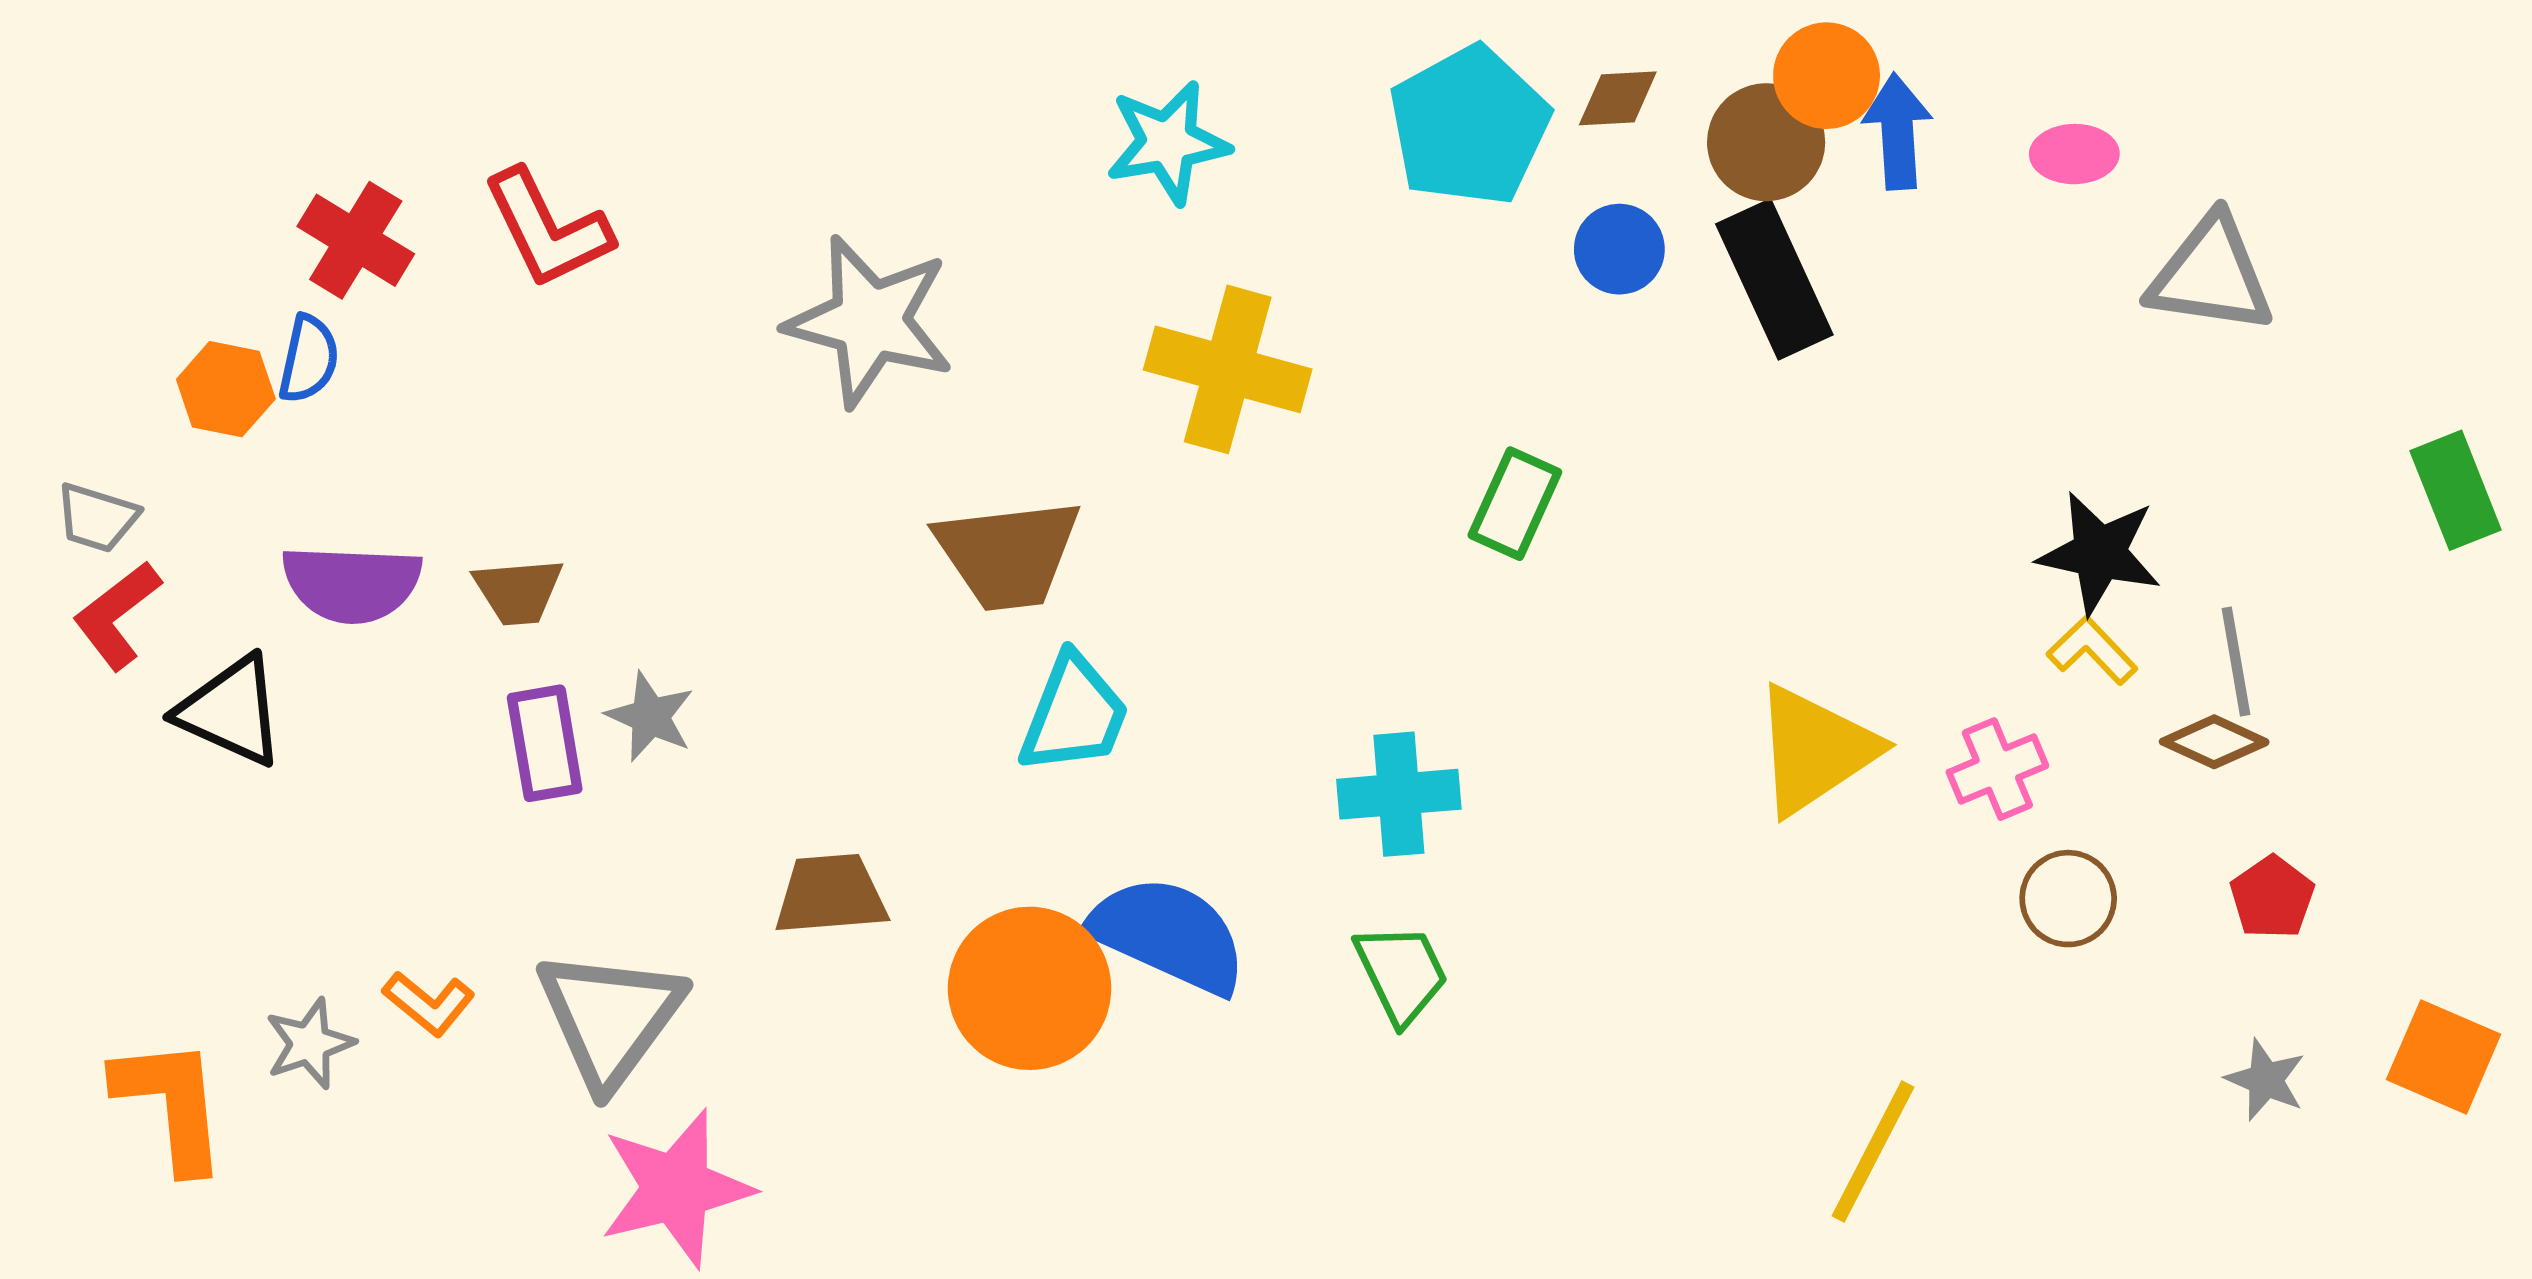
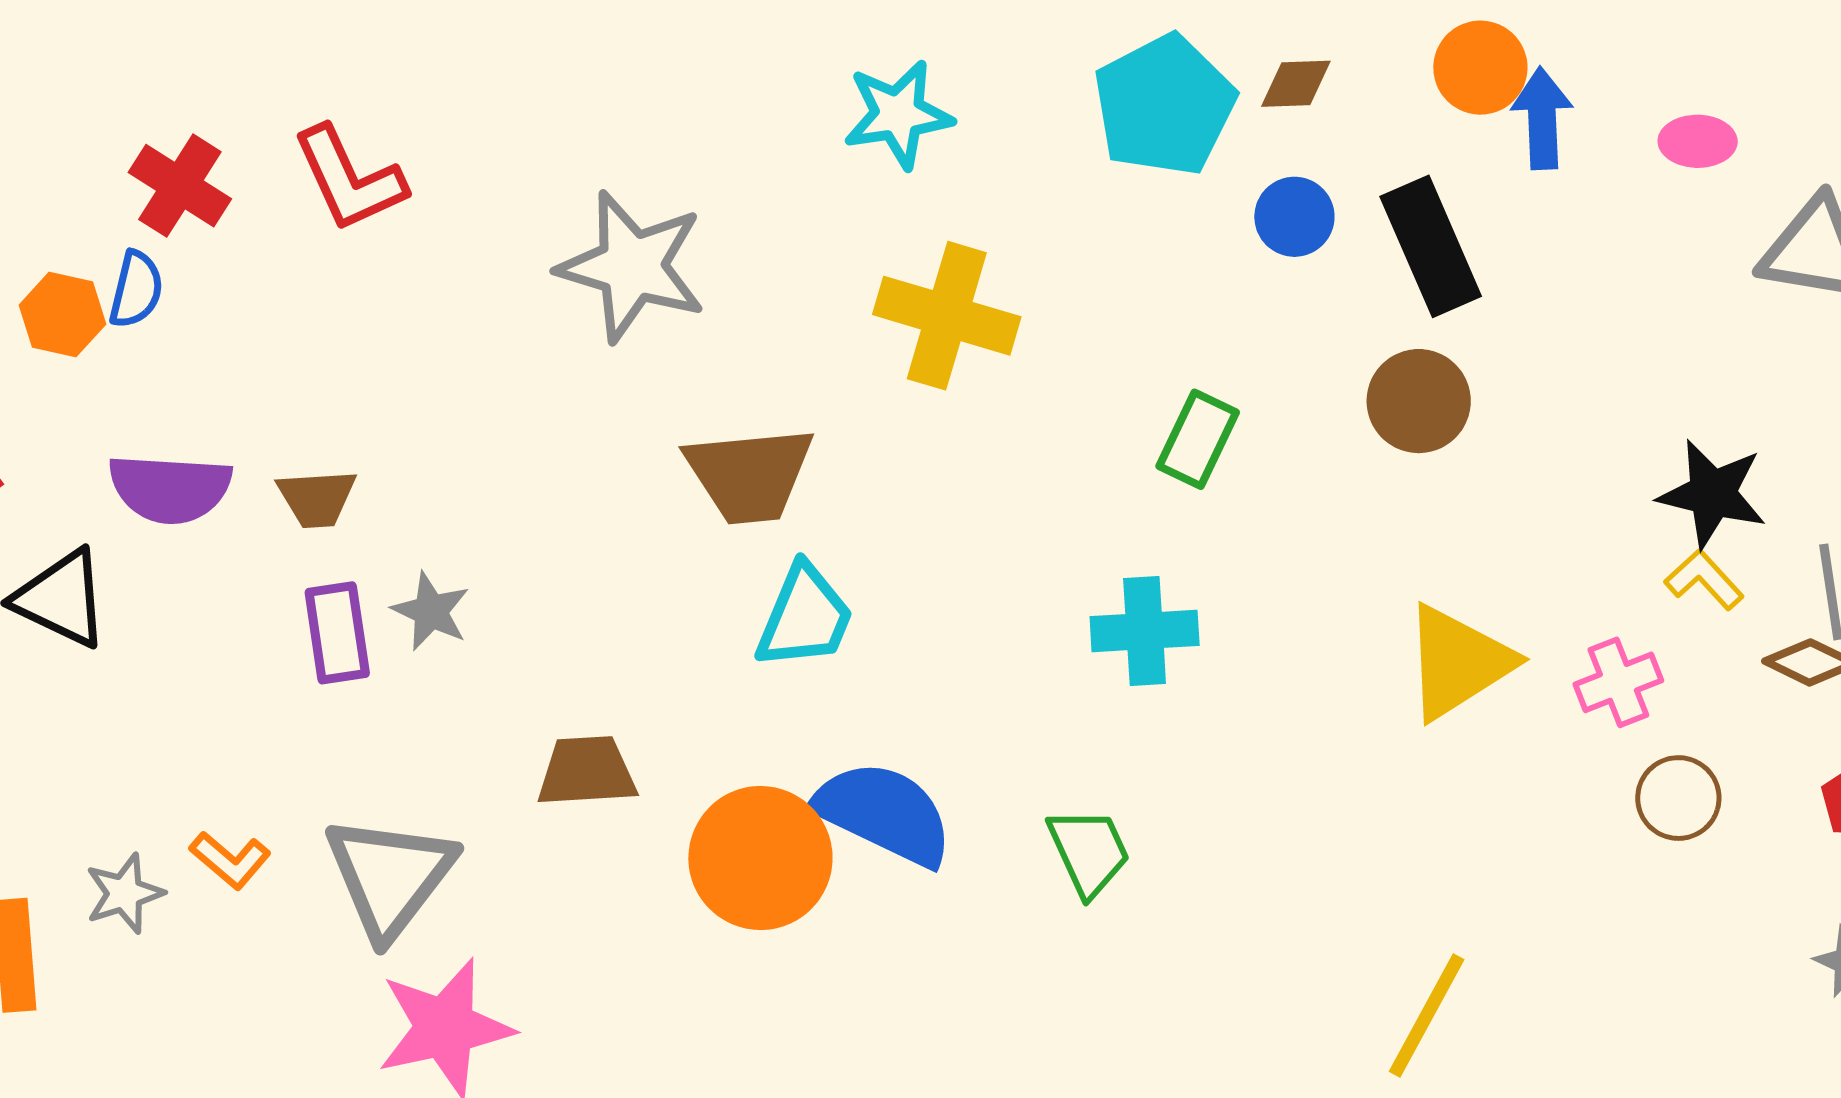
brown circle: (1766, 142) -> (1419, 401), moved
cyan cross: (1399, 794) -> (1145, 631), moved
yellow line: (1873, 1151) -> (1427, 1015), moved

